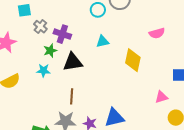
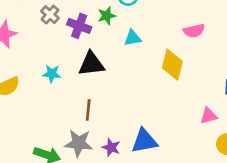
pink semicircle: (157, 33) -> (194, 31), moved
green star: (50, 51) -> (107, 16), moved

